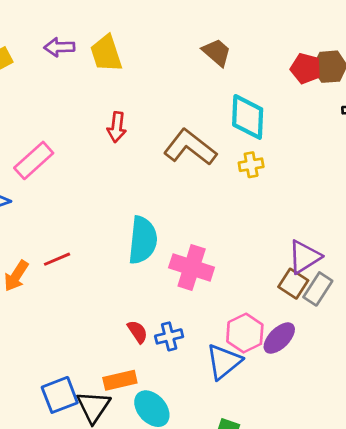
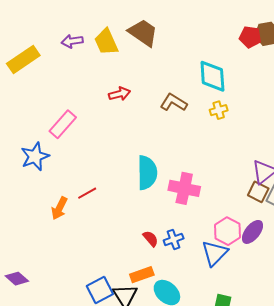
brown trapezoid: (217, 52) -> (143, 33), moved, size x1.4
red arrow: (117, 127) -> (120, 94), turned -105
brown L-shape: (190, 147) -> (174, 102), size x0.7

